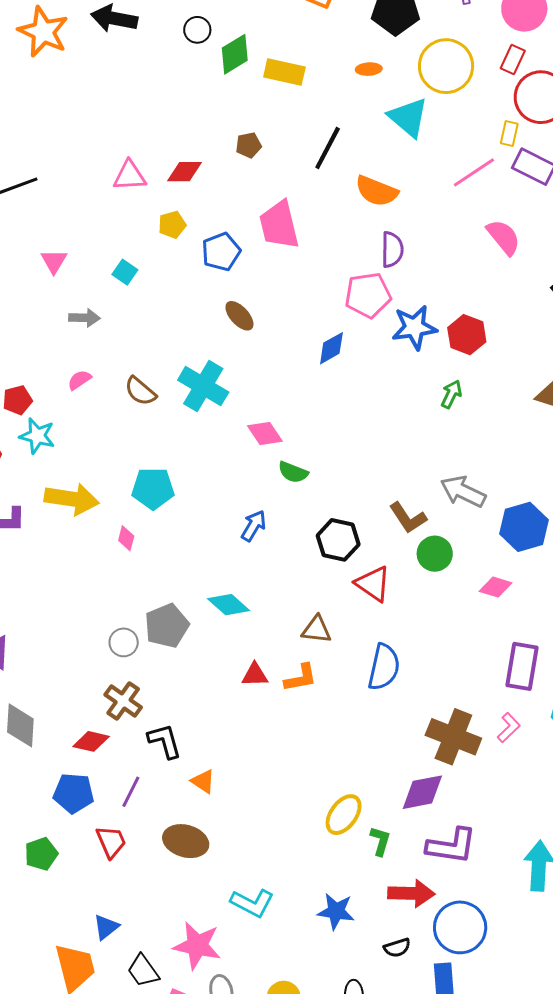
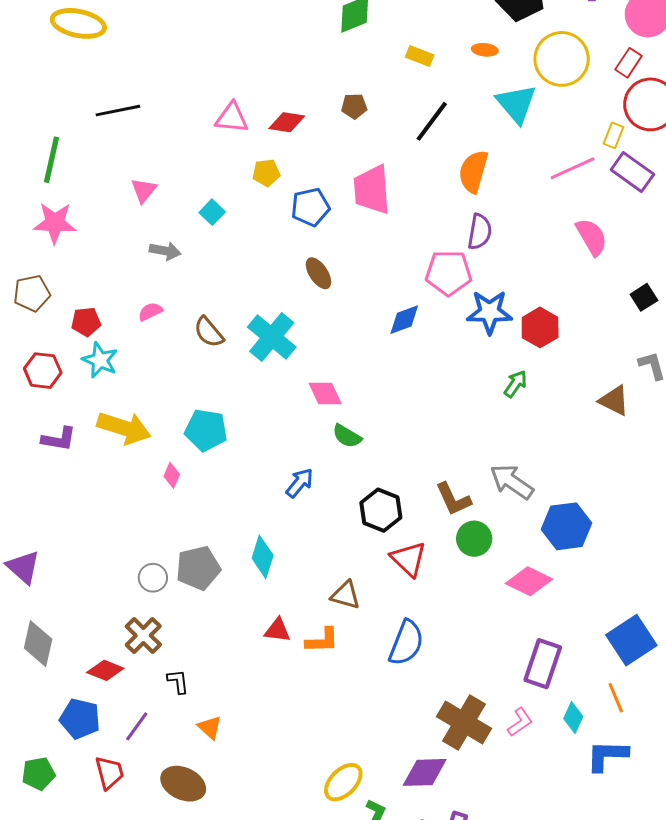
yellow rectangle: (284, 72) -> (420, 56), moved, size x0.7
orange semicircle: (377, 191) -> (473, 172), turned 75
pink diamond: (496, 587) -> (529, 581), size x1.4
cyan diamond: (229, 605) -> (263, 557), turned 57
black L-shape: (165, 741) -> (178, 681), size x0.7

